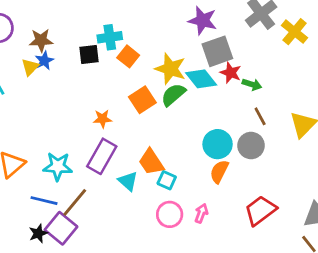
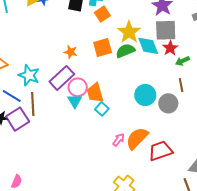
green arrow: (252, 84) -> (182, 61), turned 120
orange semicircle: (219, 172) -> (137, 138), moved, size x1.4
brown line: (75, 202) -> (33, 104), turned -60
pink circle: (170, 214) -> (78, 87), moved

